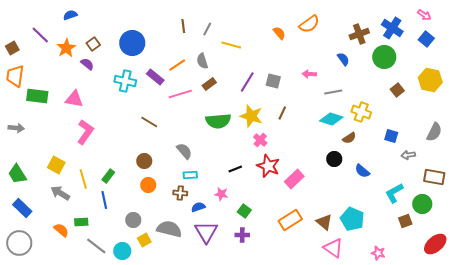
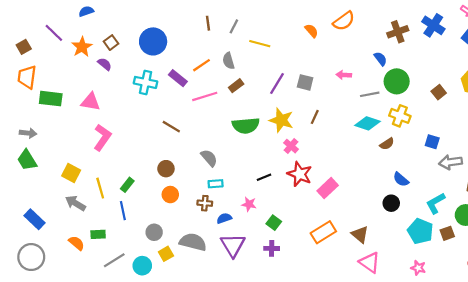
green circle: (384, 57) -> (397, 81), moved
gray arrow: (408, 155) -> (451, 162), size x1.5
black circle: (334, 159) -> (391, 203), moved
green trapezoid: (17, 174) -> (27, 160), moved
cyan pentagon: (352, 219) -> (420, 231), moved
gray line: (96, 246) -> (114, 260), turned -70

